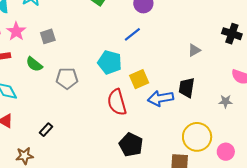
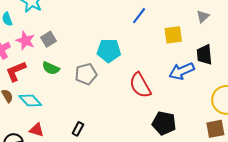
gray square: (48, 36) -> (49, 39), moved
cyan pentagon: (110, 62) -> (109, 51), moved
yellow square: (139, 79) -> (173, 35), moved, turned 30

